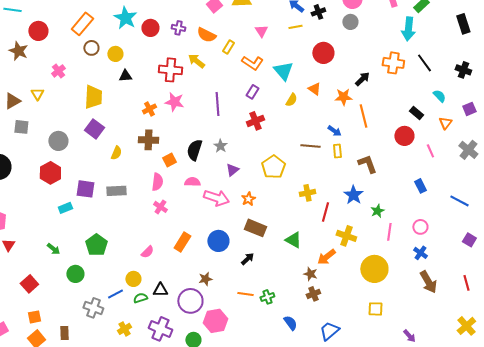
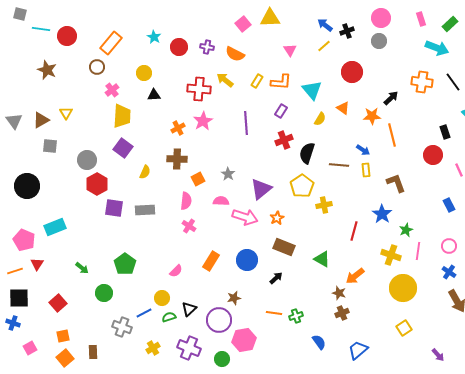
cyan star: (125, 18) -> (154, 37), size x0.6
yellow line: (295, 27) -> (324, 46), turned -32
cyan arrow: (408, 29) -> (437, 48), turned -75
red circle: (38, 31) -> (67, 36), moved
yellow rectangle: (228, 47) -> (257, 81), moved
brown circle: (91, 48) -> (97, 67), moved
orange L-shape: (252, 63) -> (281, 82), turned -30
pink cross: (58, 71) -> (112, 90), moved
pink star: (174, 102) -> (203, 121), turned 30
black rectangle: (416, 113) -> (445, 132), turned 32
gray star: (220, 146) -> (228, 174), moved
black semicircle: (194, 150) -> (307, 153), moved
purple triangle: (232, 170) -> (261, 189), size x1.6
red hexagon: (50, 173) -> (97, 184), moved
yellow cross: (307, 193) -> (324, 205), moved
cyan rectangle: (65, 208) -> (55, 227), moved, size x1.5
yellow cross: (346, 236) -> (391, 255), moved
black triangle: (160, 290) -> (189, 309), turned -42
yellow square: (375, 309) -> (404, 328), turned -35

